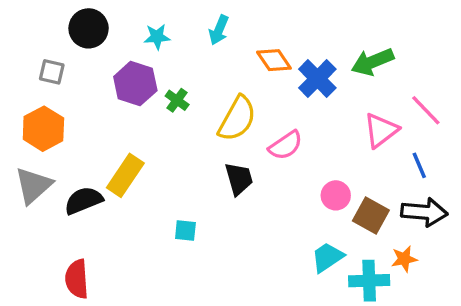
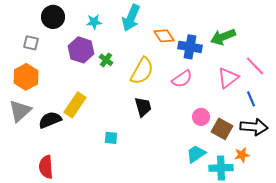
cyan arrow: (219, 30) -> (131, 18), size x1.5
blue cross: (317, 79) -> (190, 47), turned -35
pink semicircle: (286, 145) -> (182, 79), moved

